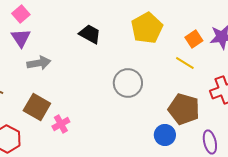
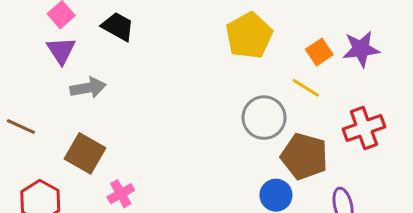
black trapezoid: (90, 34) -> (118, 27), moved
gray circle: (128, 83) -> (264, 118), moved
pink cross: (61, 124) -> (121, 194), moved

